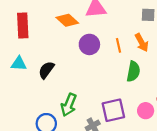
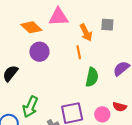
orange arrow: (142, 43) -> (86, 32), moved
purple circle: (89, 44) -> (39, 52), moved

